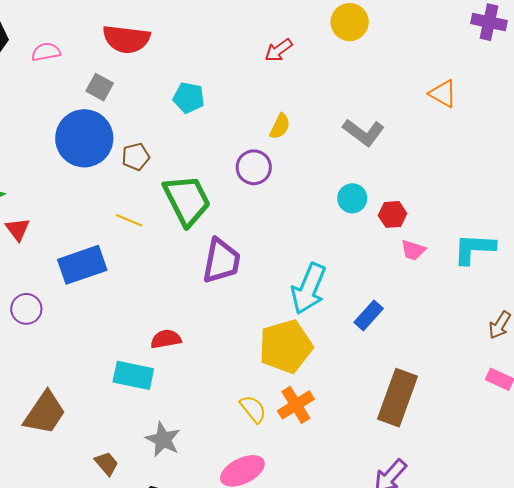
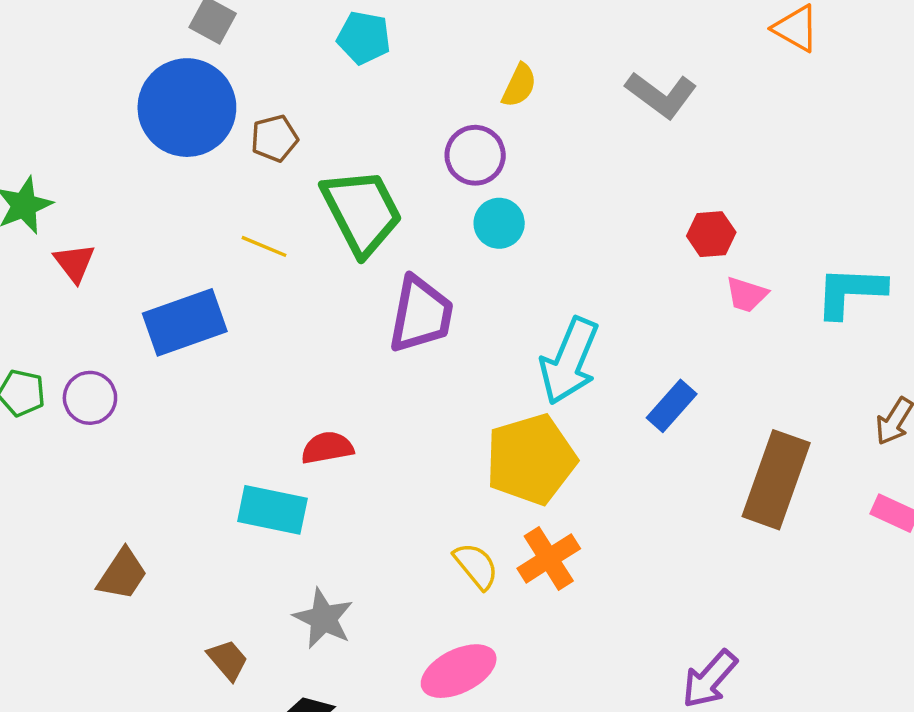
cyan circle: (352, 198) -> (499, 223), moved
brown rectangle: (398, 398) -> (776, 480), moved
brown trapezoid: (45, 413) -> (122, 574), size x0.7

